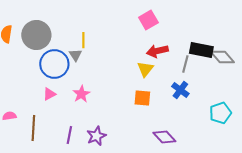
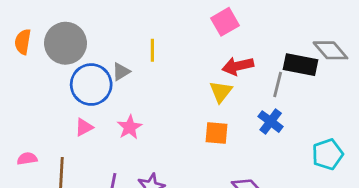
yellow line: (83, 40) -> (152, 50), moved
gray triangle: (75, 55) -> (121, 72), turned 32
gray diamond: (222, 57) -> (330, 50), moved

